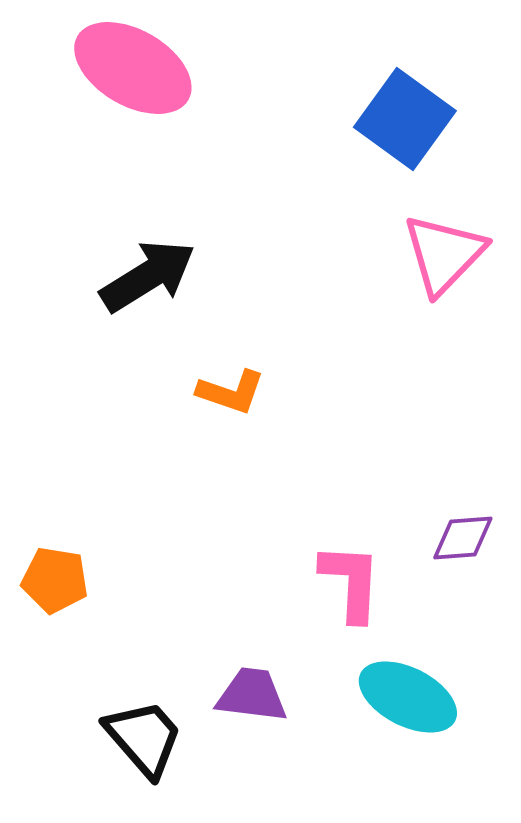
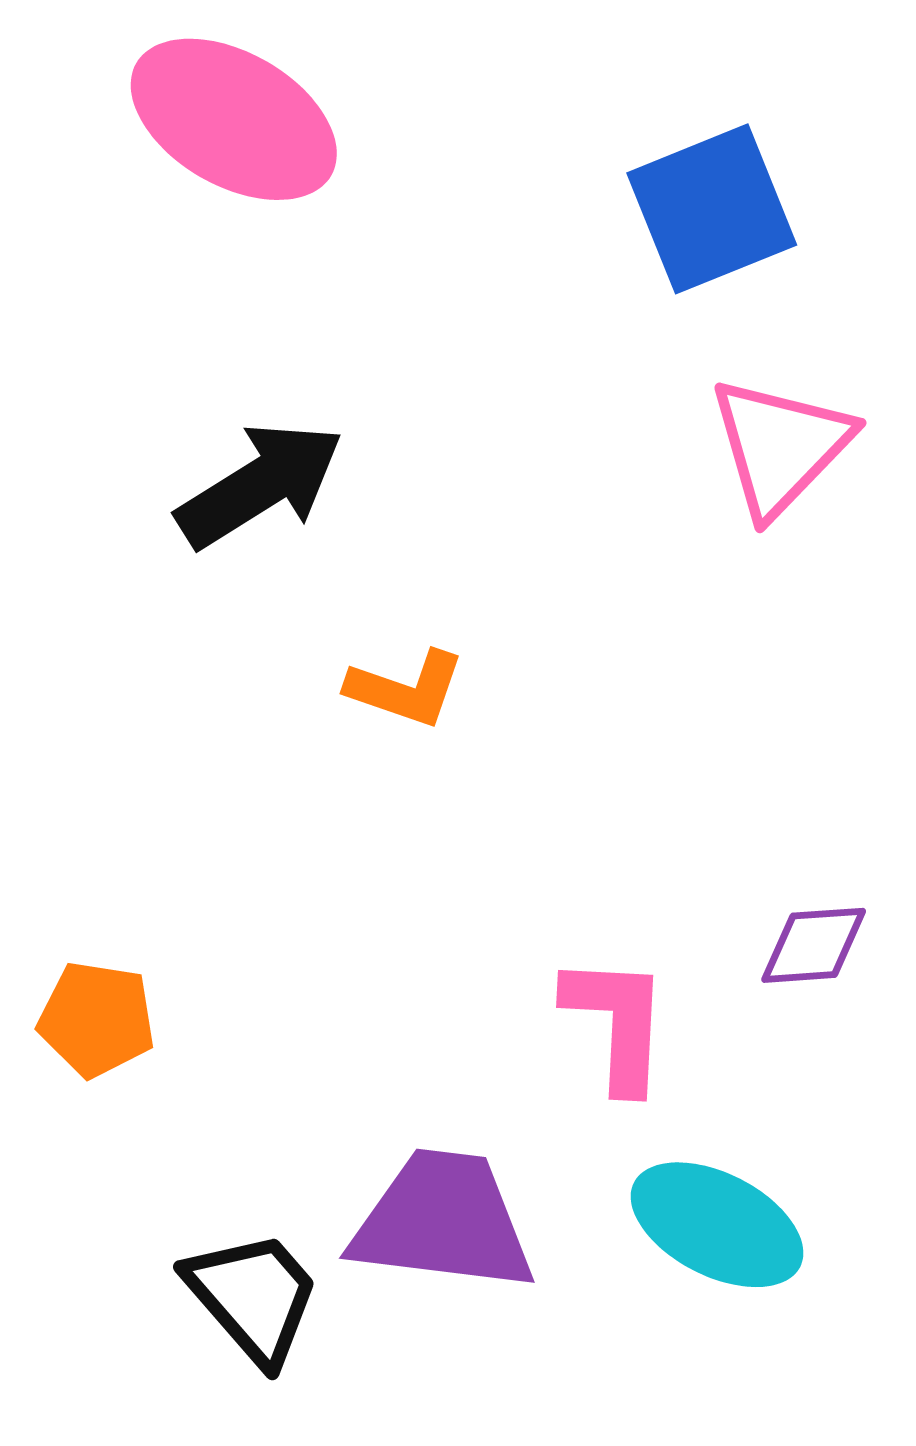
blue square: (405, 119) -> (712, 209), turned 32
purple trapezoid: (252, 695) -> (443, 1221), size x1.5

